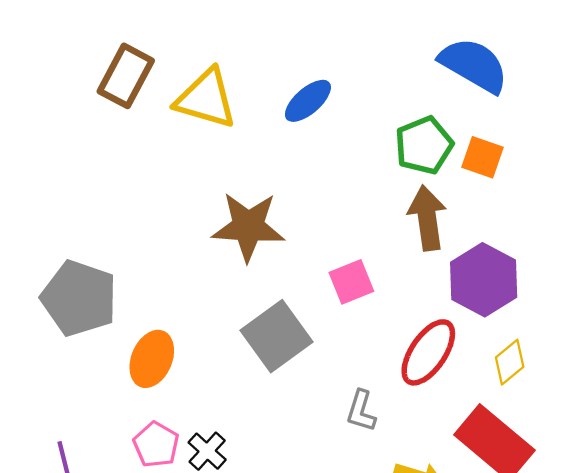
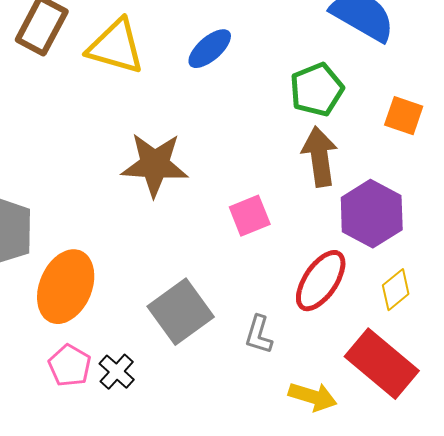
orange square: (483, 157) -> (404, 116), moved
gray square: (276, 336) -> (181, 312), moved
orange ellipse: (152, 359) -> (66, 287), size x1.4

